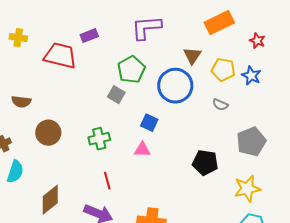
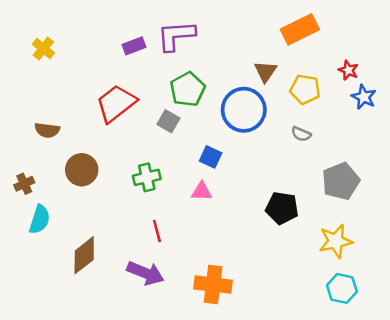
purple L-shape: (146, 28) -> (176, 36), moved
yellow cross: (18, 38) -> (43, 48), turned 30
red star: (257, 41) -> (348, 70), moved
red trapezoid: (60, 56) -> (116, 103), moved, turned -52
blue star: (251, 76) -> (364, 97), moved

